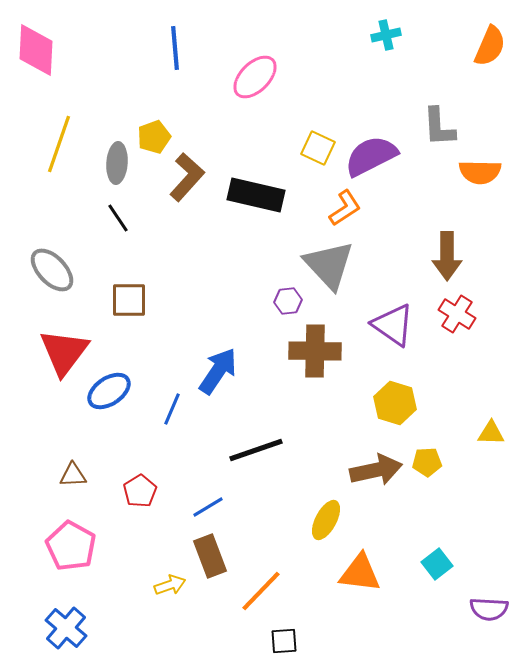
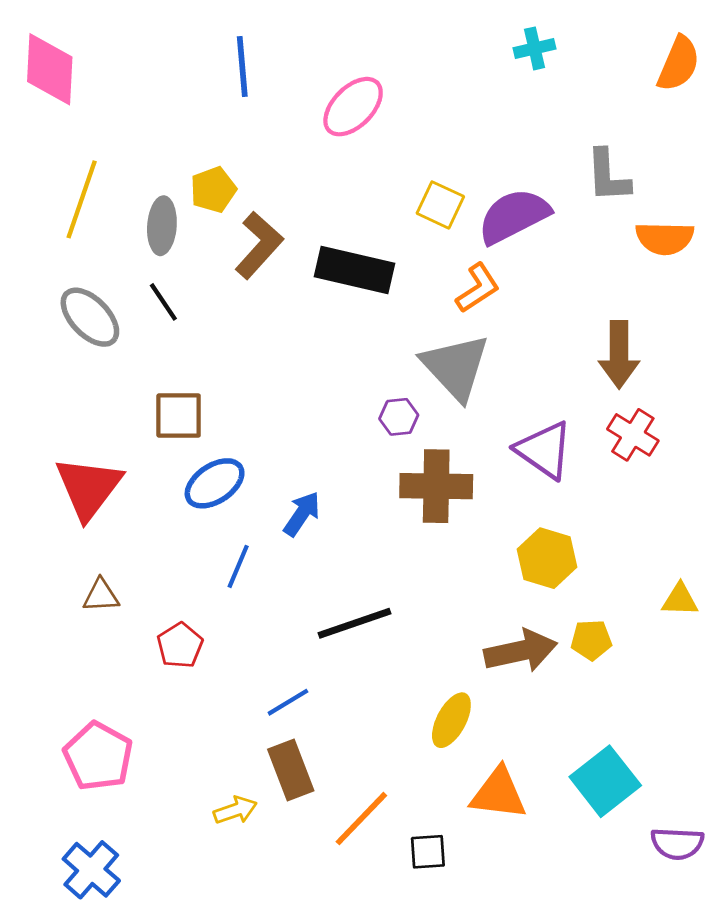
gray ellipse: (52, 270) -> (90, 317), moved
blue arrow: (218, 371) -> (302, 514), size x0.7
blue ellipse: (109, 391) -> (215, 483), moved
brown triangle: (73, 475) -> (101, 596), moved
red pentagon: (140, 491) -> (180, 645), moved
cyan square: (437, 564) -> (605, 781), size x1.6
black square: (284, 641) -> (428, 852), moved

